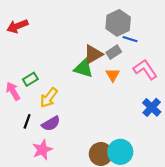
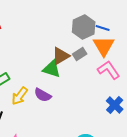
blue line: (130, 39) -> (103, 28), moved
orange triangle: (113, 75) -> (104, 46), moved, size x1.6
purple semicircle: (51, 124) -> (43, 95), moved, turned 60

